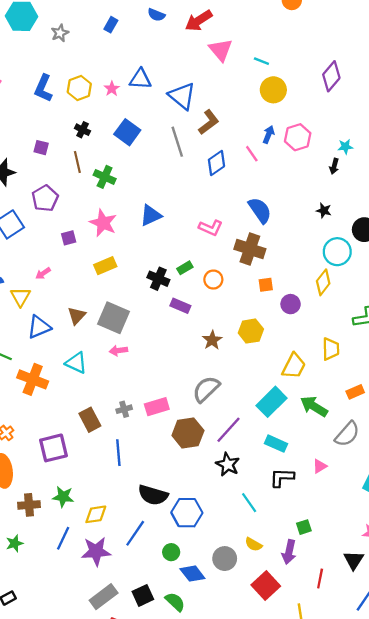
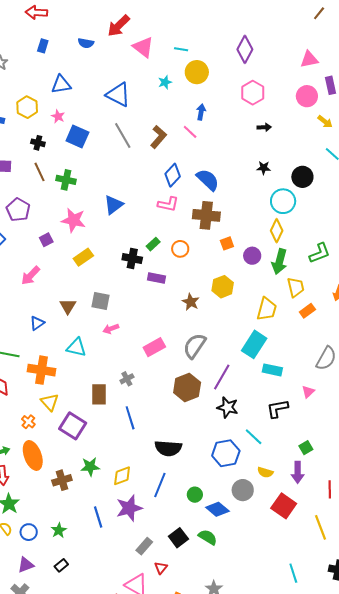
blue semicircle: (156, 15) -> (86, 43), moved
blue triangle: (140, 79) -> (61, 84), moved
pink star: (112, 89) -> (58, 116), moved
brown L-shape: (209, 122) -> (158, 137), moved
pink hexagon: (298, 137) -> (253, 93), moved
cyan star: (345, 147) -> (165, 82), moved
blue diamond: (216, 163) -> (173, 175), moved
black arrow: (334, 166) -> (264, 127), turned -96
pink arrow: (43, 273) -> (31, 276), size x1.5
yellow triangle: (20, 297) -> (50, 402), moved
gray square: (114, 318) -> (100, 301), size x0.7
blue triangle: (39, 327) -> (37, 323), size x0.7
orange rectangle: (355, 392) -> (307, 311), moved
green arrow: (314, 406) -> (279, 262), moved, turned -95
pink rectangle: (157, 407) -> (154, 347), moved
brown rectangle: (90, 420) -> (99, 394), turned 40
cyan rectangle: (276, 444) -> (272, 370), moved
purple square: (54, 448) -> (73, 426), turned -32
blue hexagon: (187, 513) -> (226, 453), moved
blue line: (63, 538) -> (98, 517), moved, turned -30
green star: (15, 543) -> (59, 530), moved
gray rectangle: (104, 597) -> (144, 546), size x0.7

